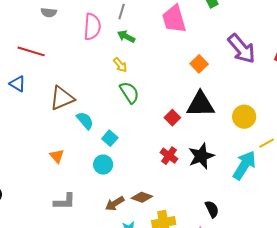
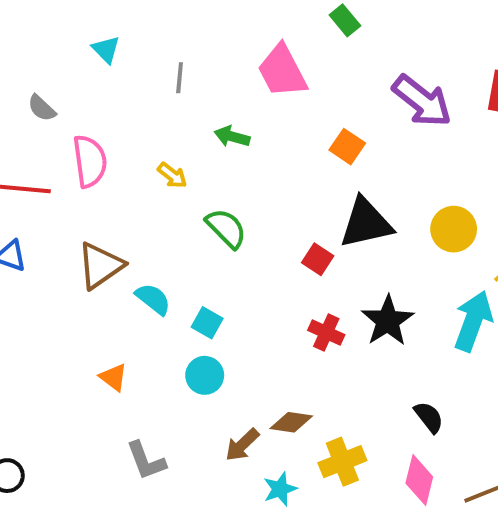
gray semicircle: (49, 12) -> (42, 108), turned 49
pink semicircle: (92, 27) -> (90, 161), moved
green arrow: (126, 36) -> (232, 137), moved
yellow arrow: (120, 65) -> (172, 175), moved
gray L-shape: (65, 202) -> (146, 461), turned 80

